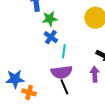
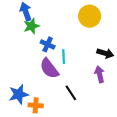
green star: (50, 19) -> (31, 26), moved
purple semicircle: (62, 72) -> (49, 68), moved, turned 70

